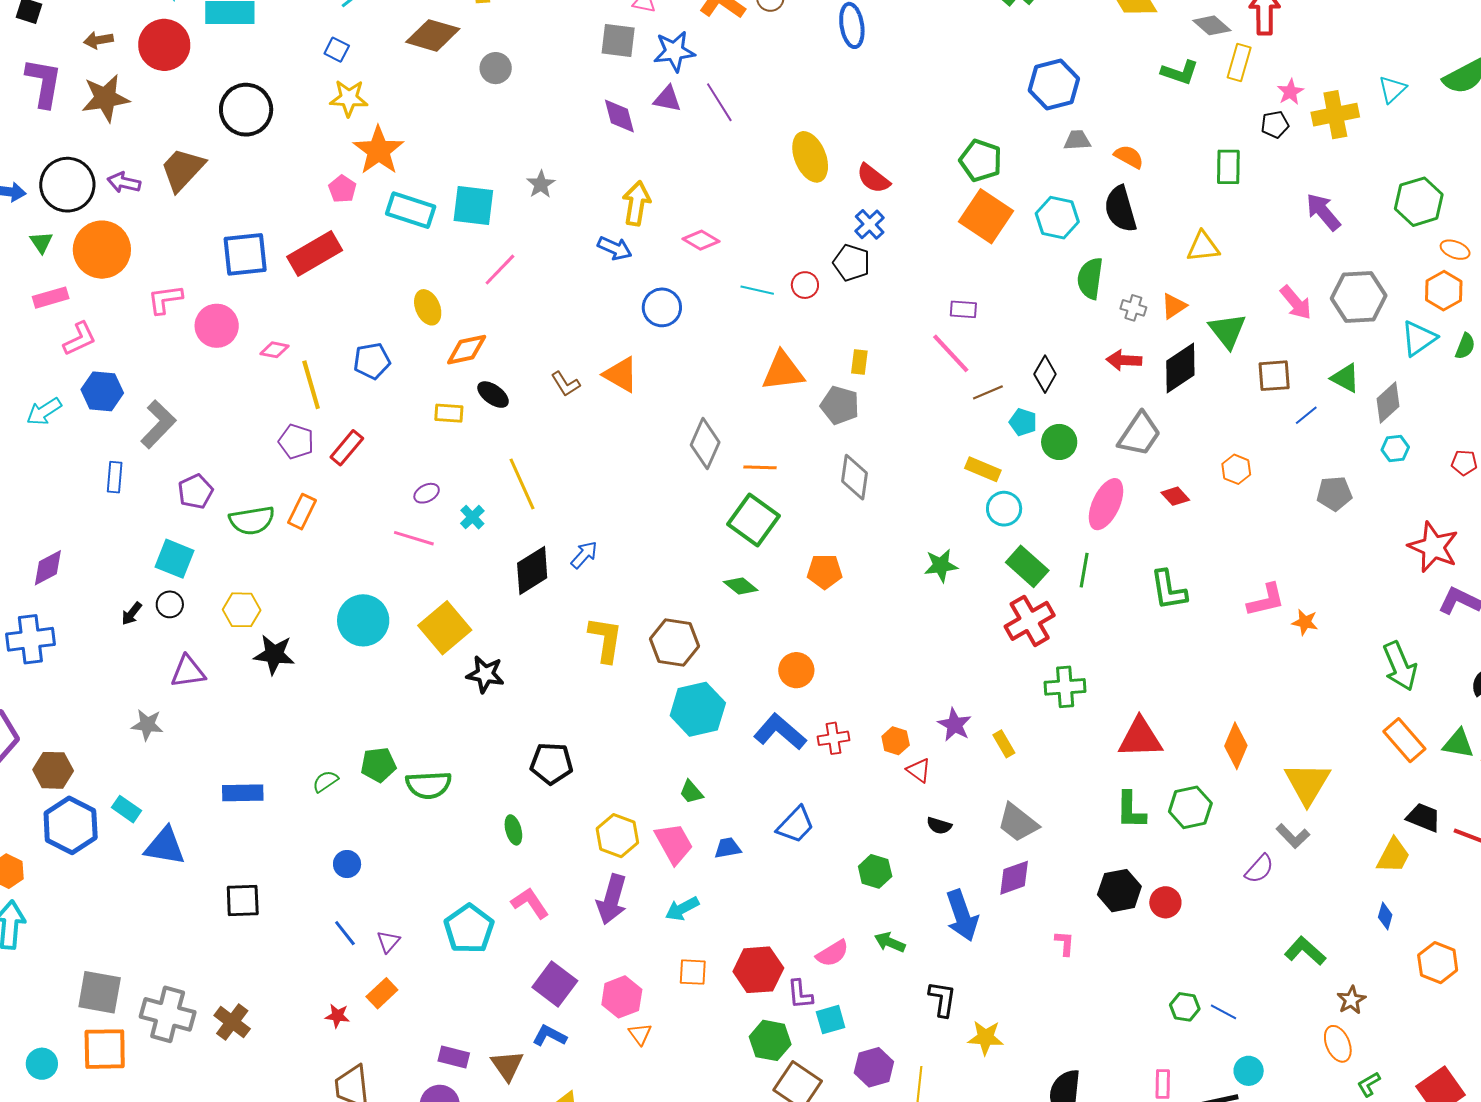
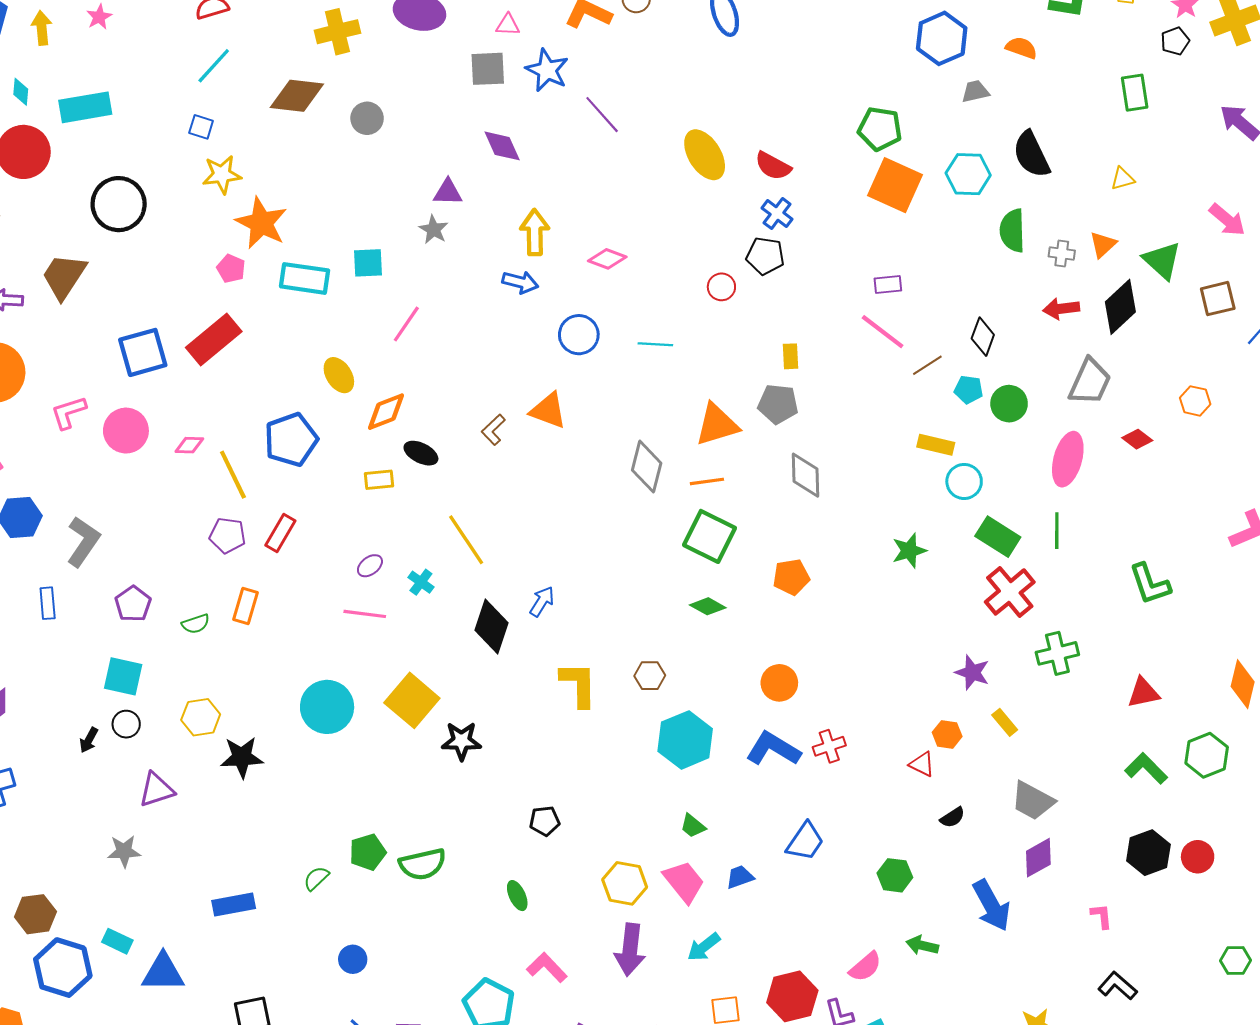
blue star: (674, 51) -> (547, 70), turned -30
purple triangle: (667, 99) -> (448, 192), moved
orange semicircle: (1129, 157) -> (1021, 48), moved
cyan square: (473, 206) -> (368, 263), size x0.7
yellow triangle: (1203, 247) -> (1123, 179), size x0.7
cyan line: (757, 290) -> (655, 344), moved
blue pentagon: (372, 361) -> (291, 440), size x1.4
orange triangle: (783, 371) -> (717, 425), moved
brown L-shape: (566, 384) -> (493, 430), turned 88
green semicircle: (252, 520) -> (196, 624), size x0.6
black diamond: (532, 570) -> (492, 627), turned -30
green L-shape: (1169, 590) -> (1150, 584), moved
brown hexagon: (675, 643) -> (650, 676), size x0.6
purple star: (955, 725) -> (972, 672), moved
red triangle: (1140, 738) -> (1143, 693), size x0.7
orange hexagon: (896, 741) -> (947, 734), moved
black pentagon: (551, 763) -> (545, 821), size x0.7
green L-shape: (1131, 810) -> (1146, 768), turned 144
black semicircle: (939, 826) -> (953, 817), turned -40
black L-shape: (942, 999) -> (1117, 986), moved, turned -48

